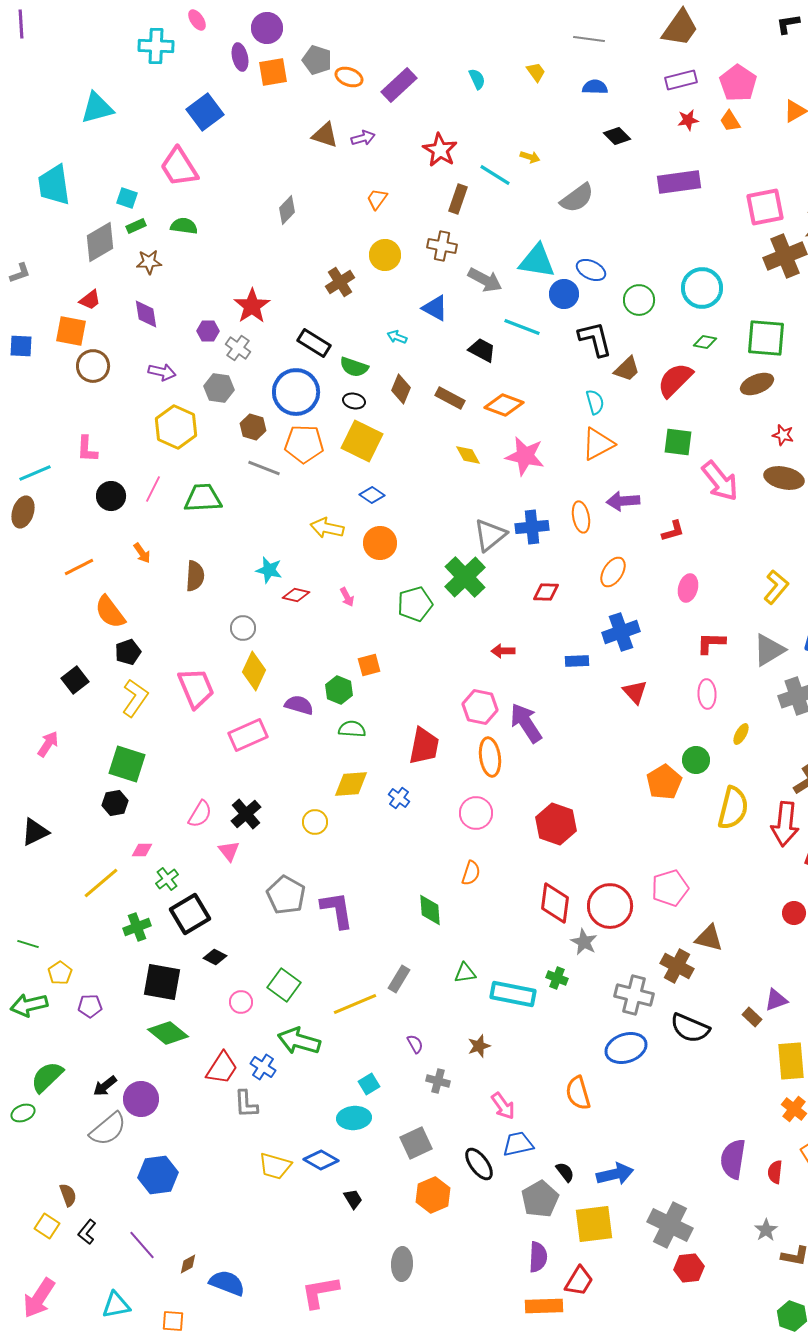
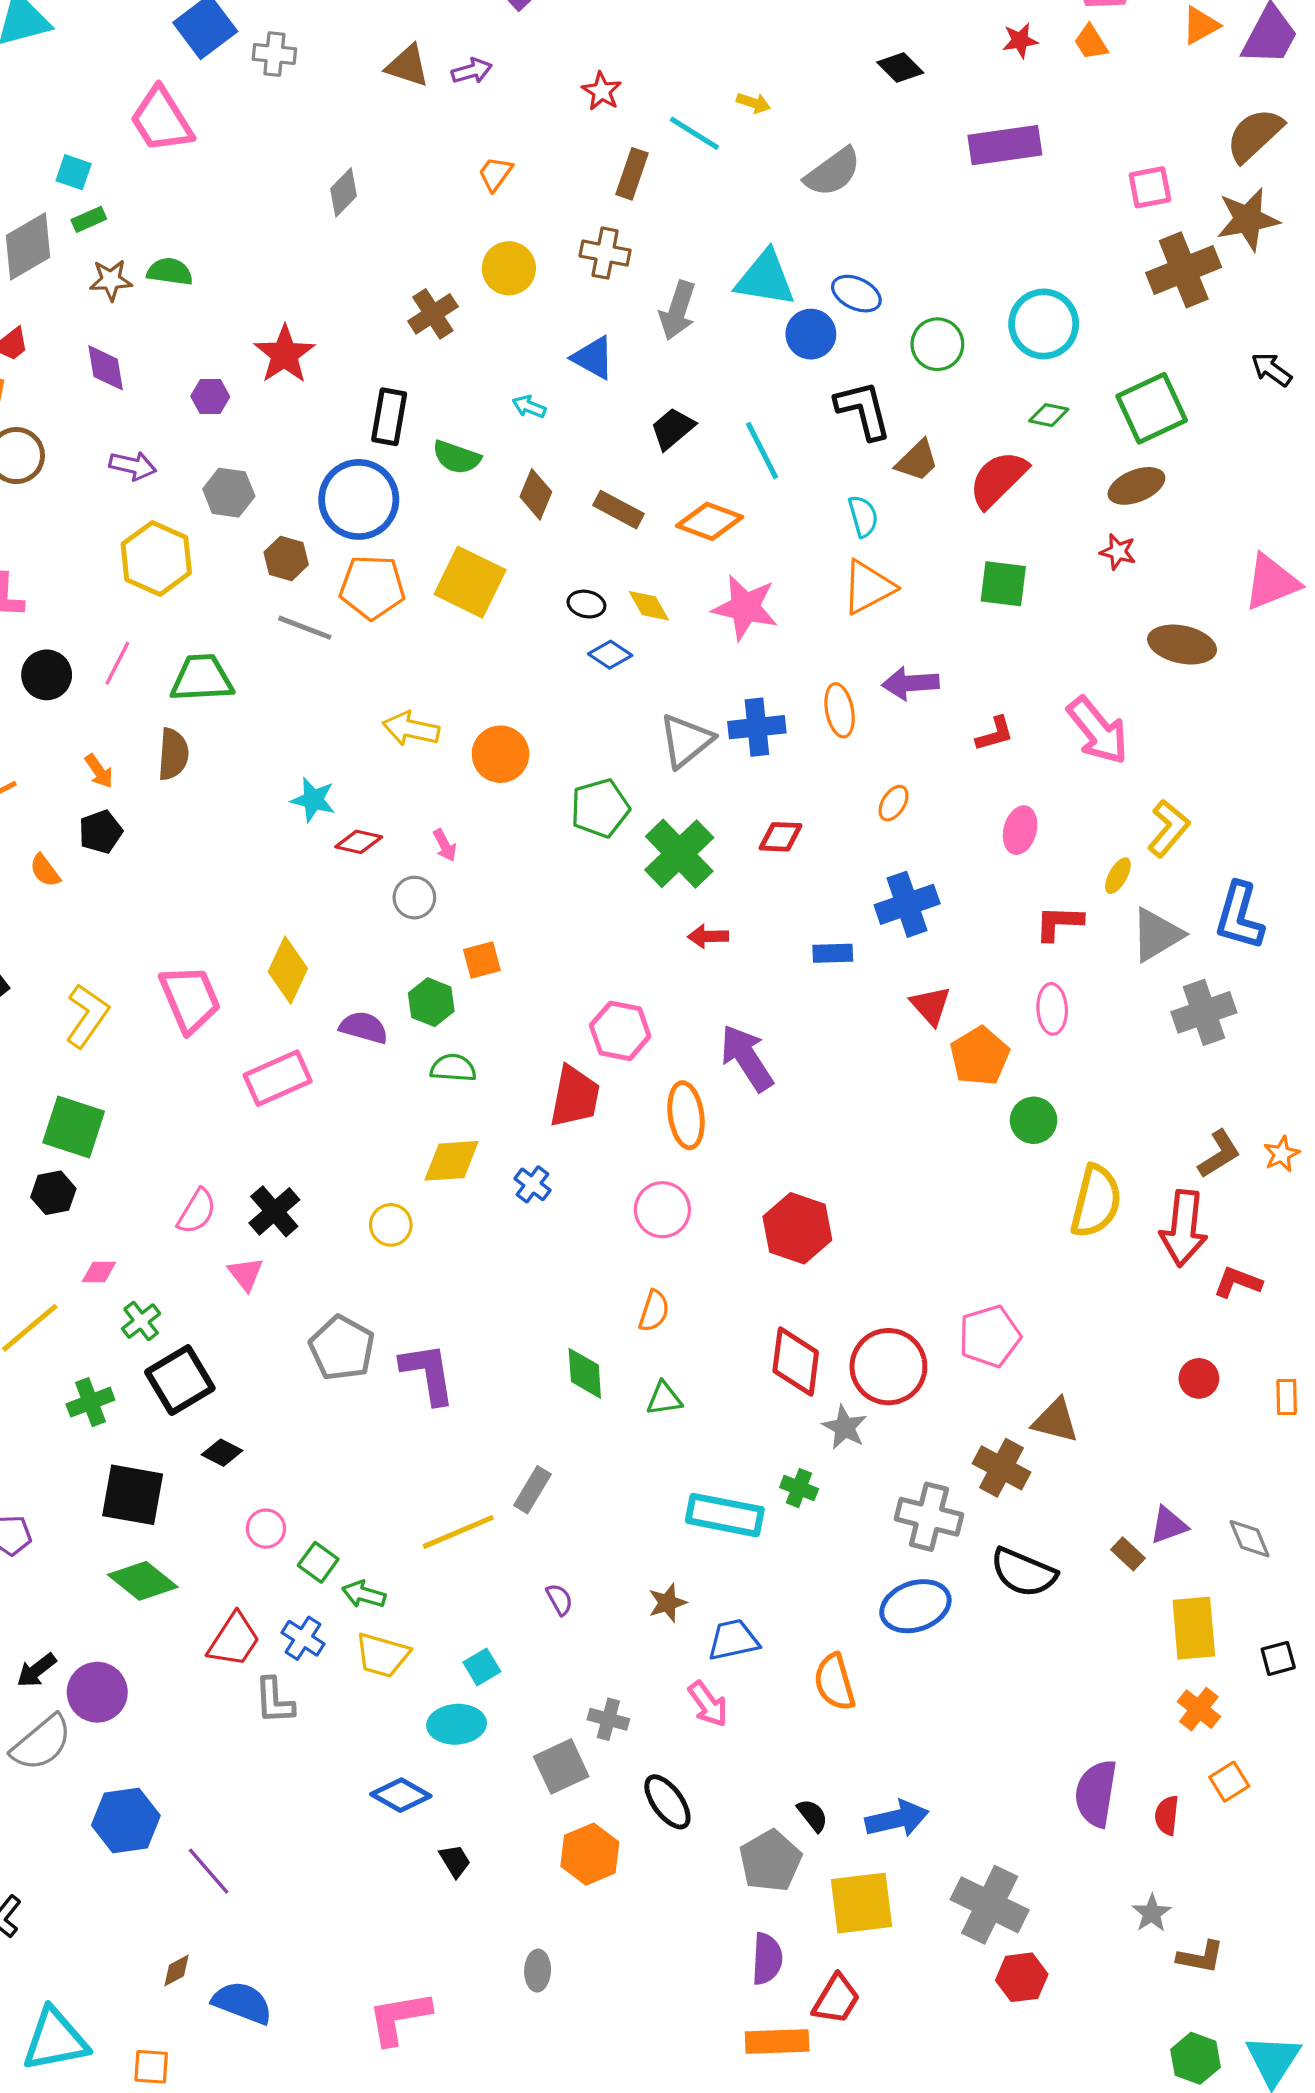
red star: (440, 150) -> (602, 91), size x0.7
pink square: (765, 207) -> (1150, 187), size x0.7
green semicircle: (184, 226) -> (170, 272), moved
gray arrow: (485, 280) -> (678, 310), turned 80
cyan line: (522, 327) -> (762, 450), moved, turned 42
green square: (766, 338) -> (1152, 408), turned -30
black rectangle: (314, 343) -> (389, 417), turned 68
gray cross: (238, 348) -> (274, 54), moved, turned -30
black trapezoid: (482, 350) -> (673, 429), turned -68
black ellipse: (354, 401) -> (586, 604), moved
red star: (783, 435) -> (1118, 552), moved
pink arrow: (720, 481) -> (1098, 731), moved
blue diamond: (372, 495) -> (610, 655), moved
orange ellipse: (613, 572) -> (894, 803), size x0.7
brown semicircle: (195, 576) -> (173, 754), moved
green cross: (465, 577) -> (679, 854), moved
green pentagon: (415, 604) -> (600, 808), moved
orange semicircle: (110, 612) -> (45, 871), size x0.6
gray circle: (243, 628) -> (414, 898), moved
black pentagon: (128, 652) -> (101, 832), moved
pink hexagon: (480, 707) -> (620, 1031), moved
yellow ellipse: (741, 734) -> (1118, 876), moved
orange pentagon: (664, 782) -> (980, 1056), moved
green triangle: (465, 973) -> (664, 1399), moved
green square: (284, 985) -> (318, 1562), moved, size x0.7
green arrow: (299, 1041) -> (364, 1594), size x0.6
gray cross: (438, 1081) -> (608, 1719), moved
blue trapezoid: (518, 1144) -> (733, 1640), moved
yellow trapezoid: (275, 1166) -> (382, 1655), moved
purple line: (142, 1245) -> (209, 1871), moved
gray ellipse: (402, 1264) -> (538, 1971), size x0.7
cyan triangle: (116, 1305) -> (55, 2040), size x1.4

